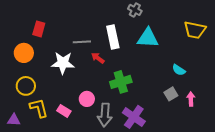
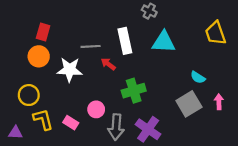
yellow trapezoid: (195, 30) -> (215, 33), turned 60
orange circle: (24, 53) -> (39, 56), moved
gray square: (171, 94) -> (189, 104), size x1.6
pink arrow: (191, 99) -> (219, 102), moved

